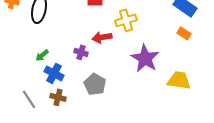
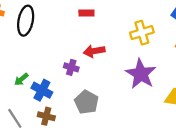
yellow cross: (126, 20) -> (142, 33), moved
green arrow: (42, 55) -> (21, 79), moved

